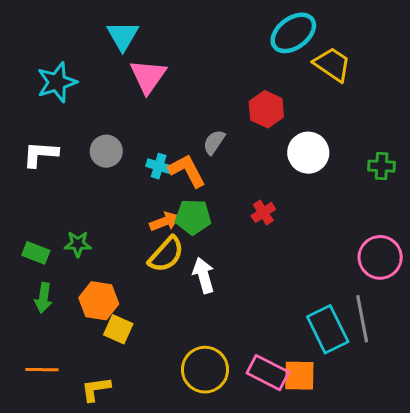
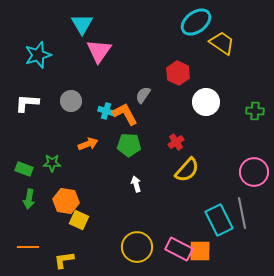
orange arrow: (165, 221) -> (88, 144), moved
yellow semicircle: (166, 254) -> (187, 170), moved
white arrow: (204, 275) -> (136, 184), size x0.7

